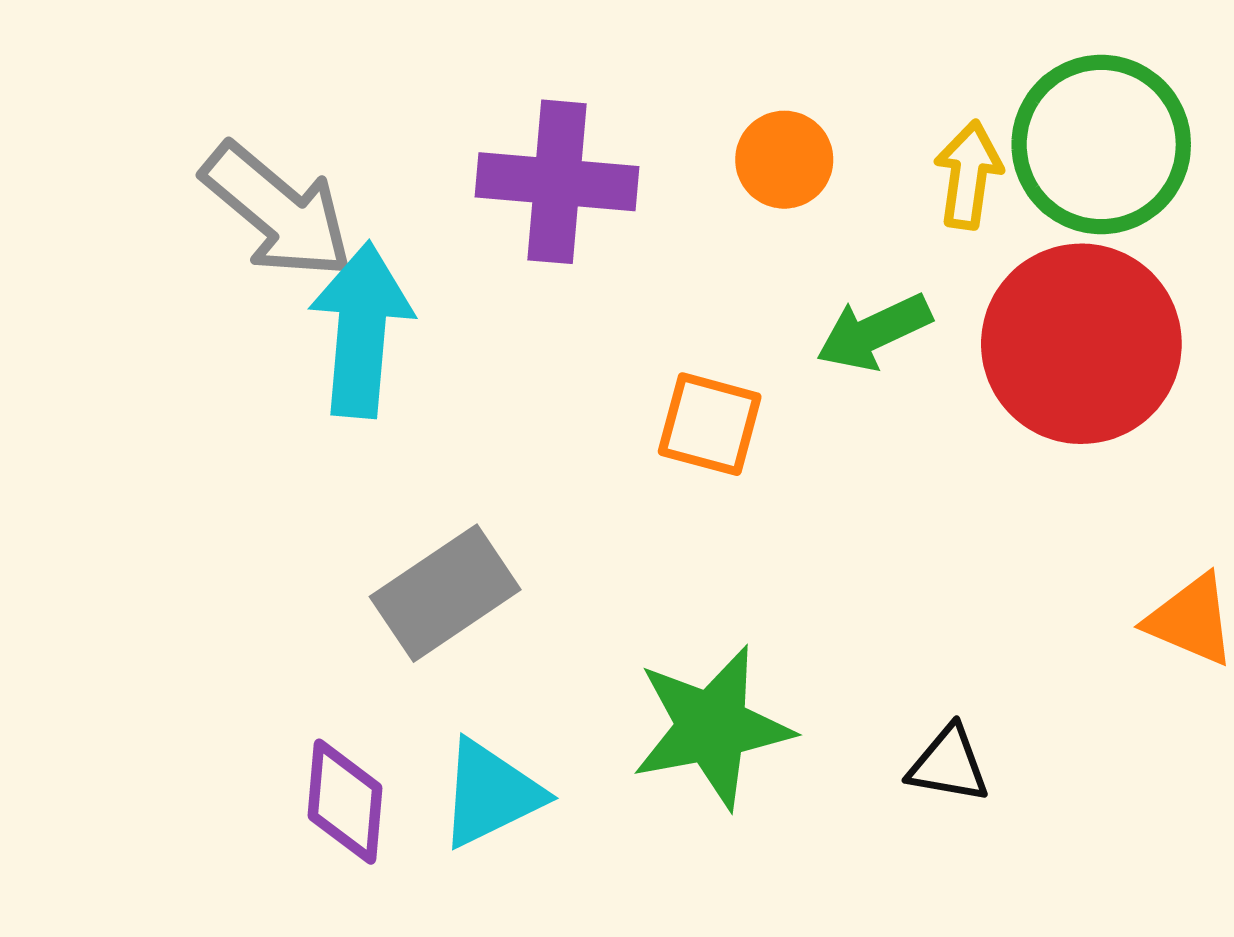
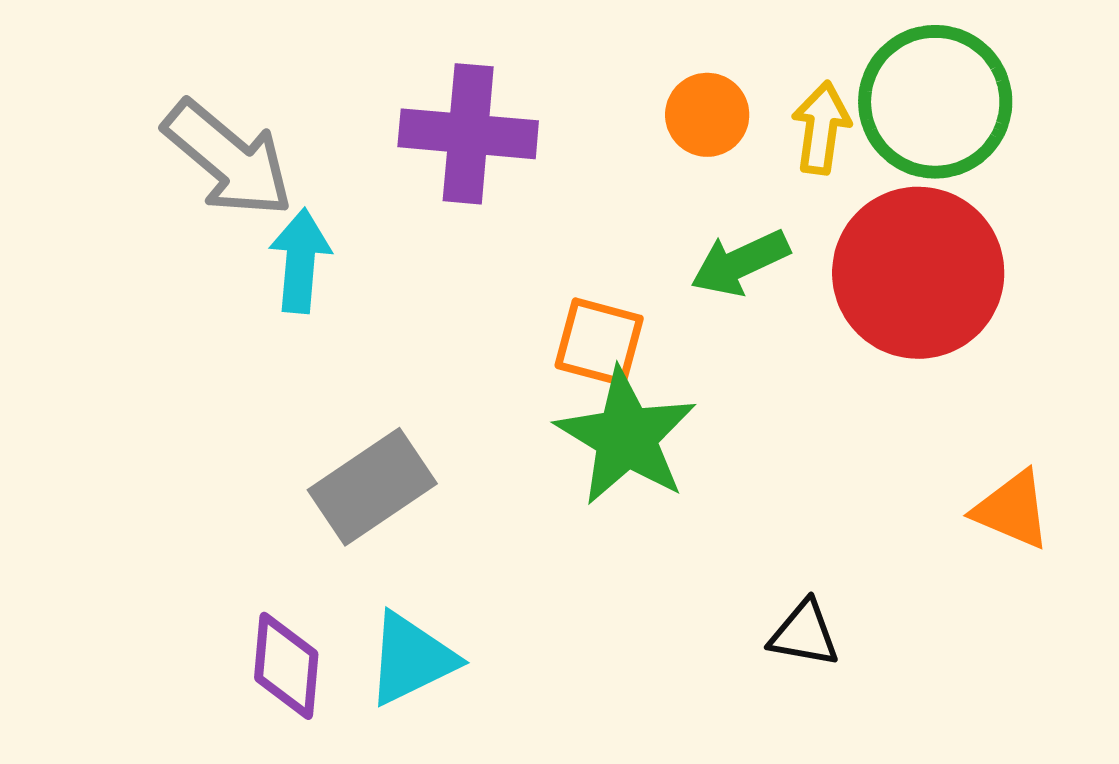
orange circle: (784, 160) -> (707, 115), moved
cyan arrow: (361, 330) -> (300, 261), size x0.7
green star: (712, 727) -> (626, 437), moved, turned -30

